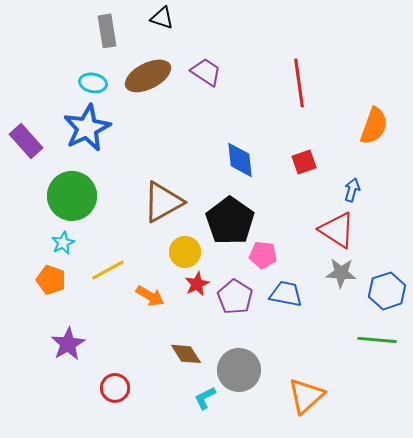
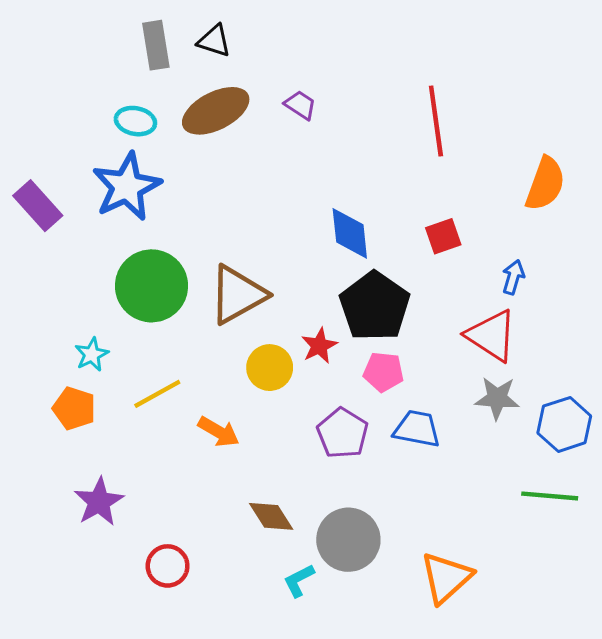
black triangle: (162, 18) -> (214, 41), moved
purple trapezoid: (206, 72) -> (300, 105), size x0.7
green circle: (72, 196) -> (151, 286), moved
black pentagon: (230, 221) -> (375, 306), moved
red star: (197, 284) -> (319, 346), moved

